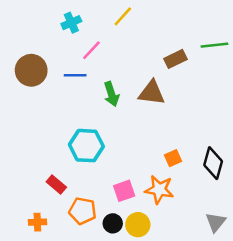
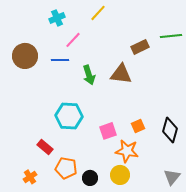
pink square: (124, 191) -> (108, 131), moved
orange cross: (37, 222) -> (30, 177), turned -32
yellow circle: (138, 225) -> (120, 175), moved

